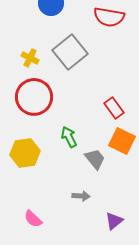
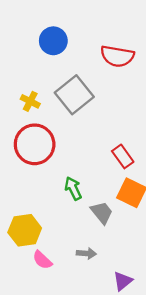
yellow hexagon: (25, 153) -> (25, 230), moved
pink semicircle: (33, 219) -> (42, 260), moved

